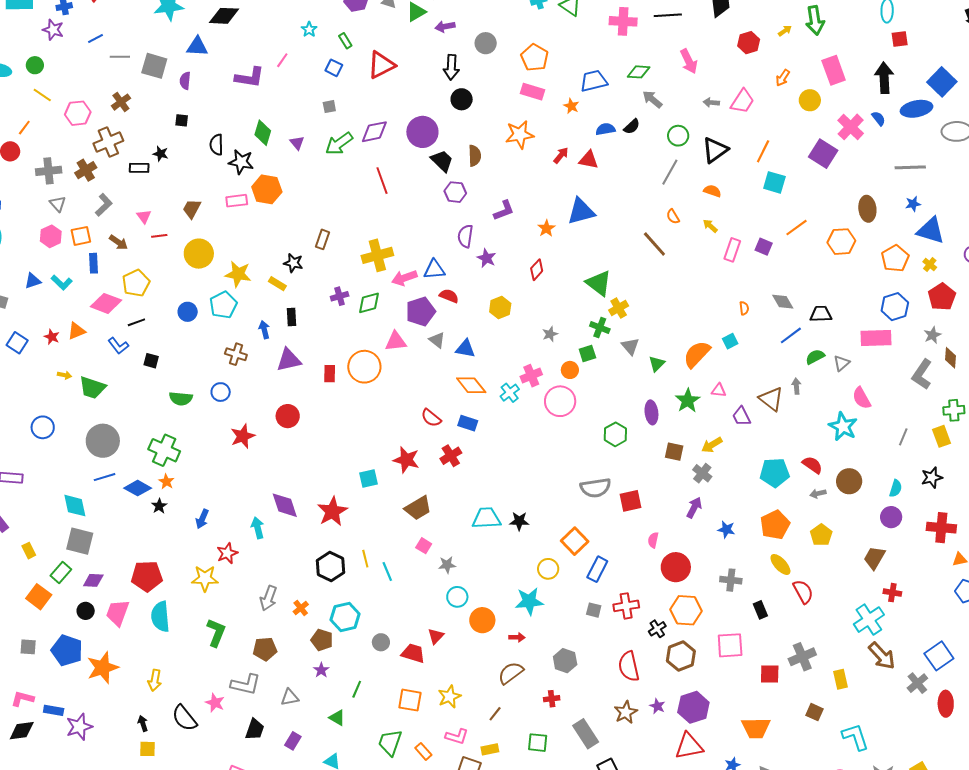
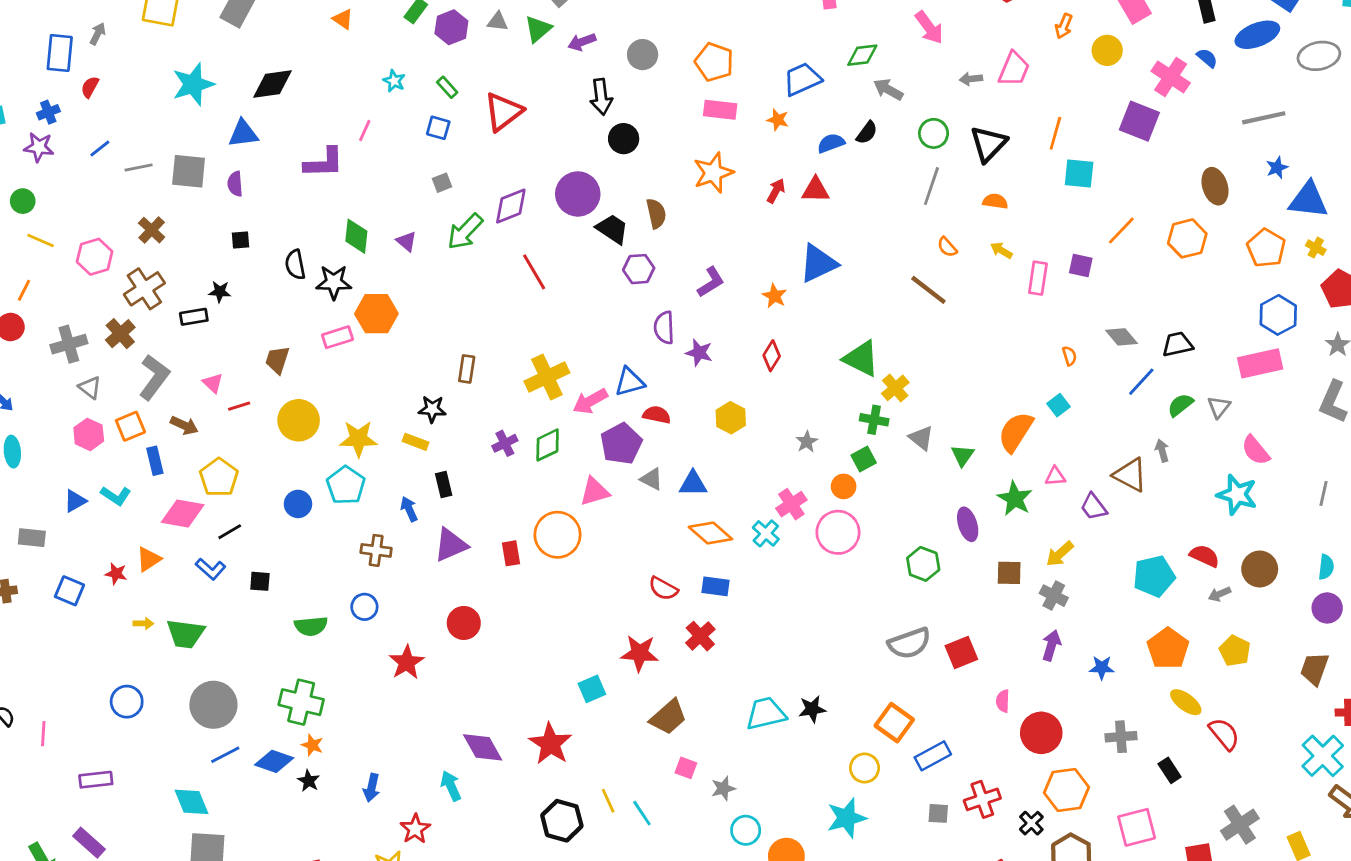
gray L-shape: (104, 205) -> (154, 377), size x1.4
blue rectangle: (597, 569) -> (933, 756), turned 45

